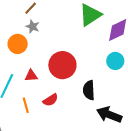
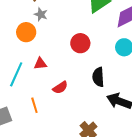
red circle: (62, 65) -> (80, 43), moved, size x0.7
orange line: (26, 105) -> (34, 105), moved

